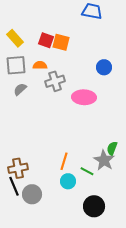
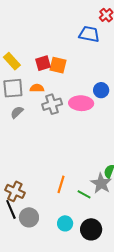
red square: (46, 40) -> (43, 63), turned -35
pink ellipse: (84, 97) -> (81, 103), moved
brown cross: (18, 168) -> (15, 191), turned 36
cyan circle: (68, 181) -> (65, 223), moved

